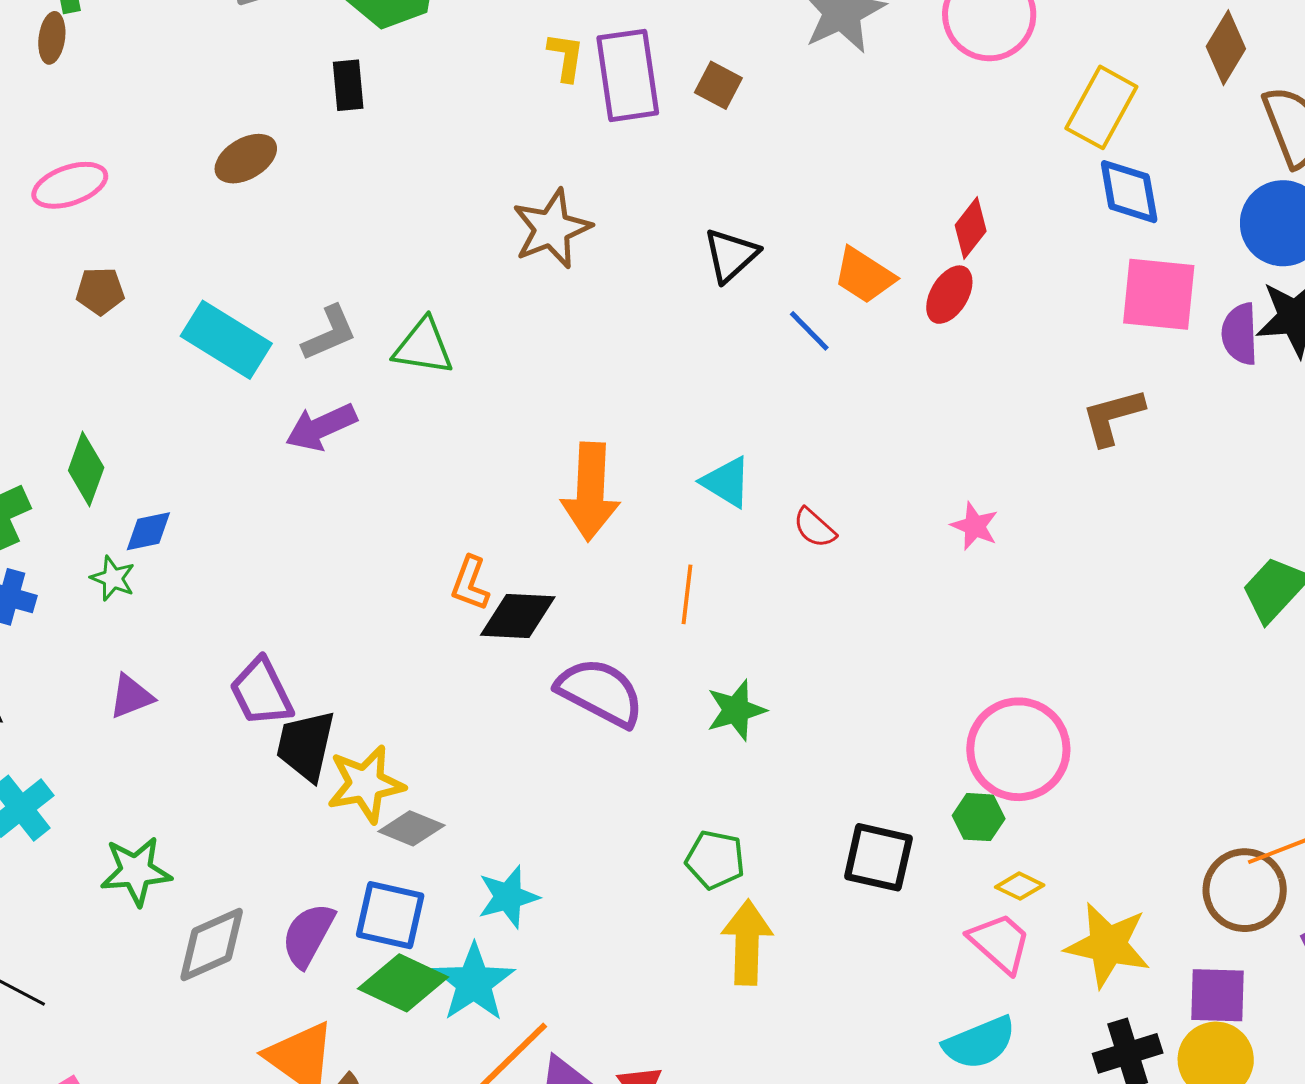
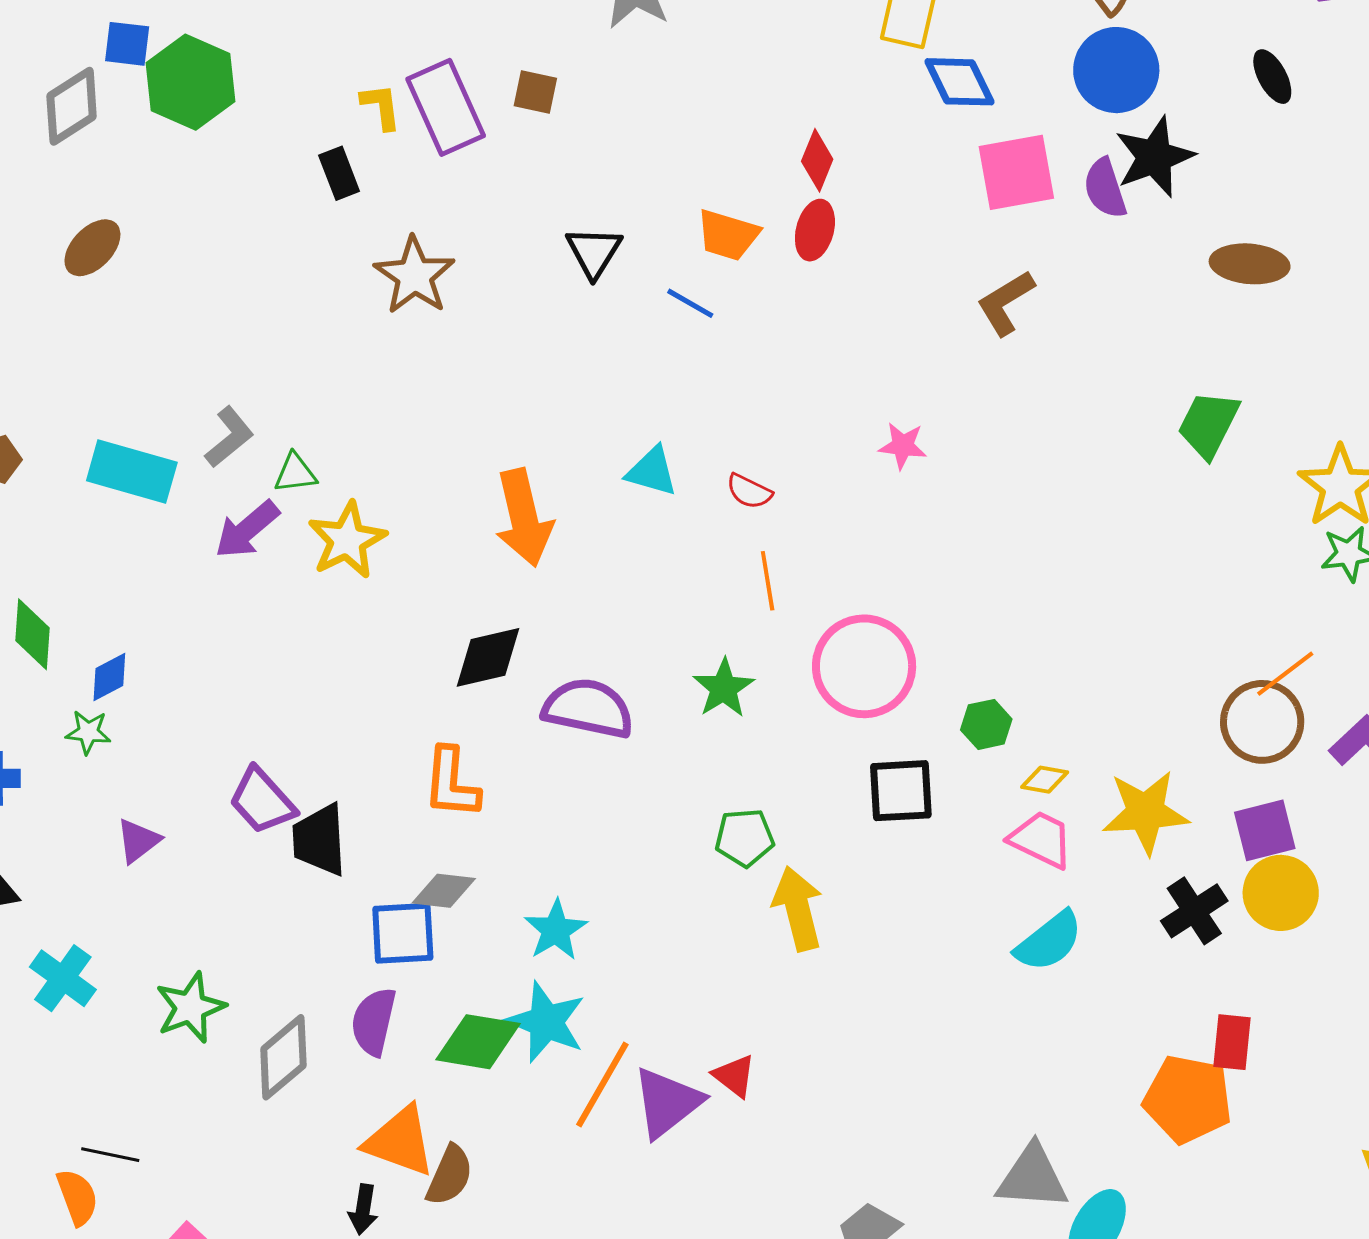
black rectangle: (348, 85) -> (339, 173), moved
brown ellipse: (246, 159) -> (92, 248), moved
green triangle: (423, 347) -> (295, 473), moved, size x0.7
orange L-shape: (470, 583) -> (451, 783), moved, size x1.4
orange line: (687, 594) -> (768, 581), moved
pink circle: (1018, 749) -> (864, 666), moved
yellow star: (366, 784) -> (347, 540), moved
blue square: (390, 915) -> (403, 933), moved

